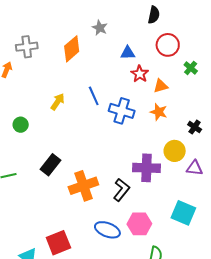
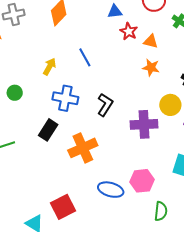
orange triangle: (161, 86) -> (151, 41), turned 35
blue cross: (122, 111) -> (65, 98), moved
black L-shape: (121, 190) -> (105, 105), moved

